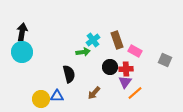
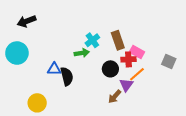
black arrow: (22, 32) -> (27, 21), moved, turned -120
red cross: (126, 69) -> (128, 59), moved
brown arrow: (94, 93) -> (115, 97), moved
orange line: (135, 93) -> (137, 74), moved
blue triangle: (57, 96) -> (54, 69), moved

